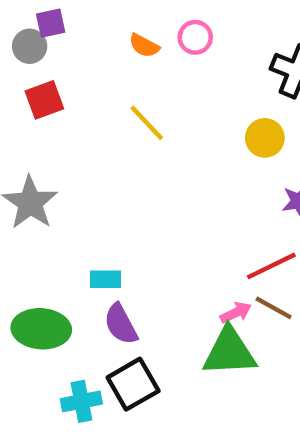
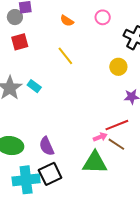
pink circle: (195, 37) -> (103, 17), moved
cyan rectangle: (105, 279) -> (34, 86), moved, turned 32
pink arrow: (236, 313) -> (100, 137), moved
cyan cross: (81, 401) -> (26, 180), size x1.5

